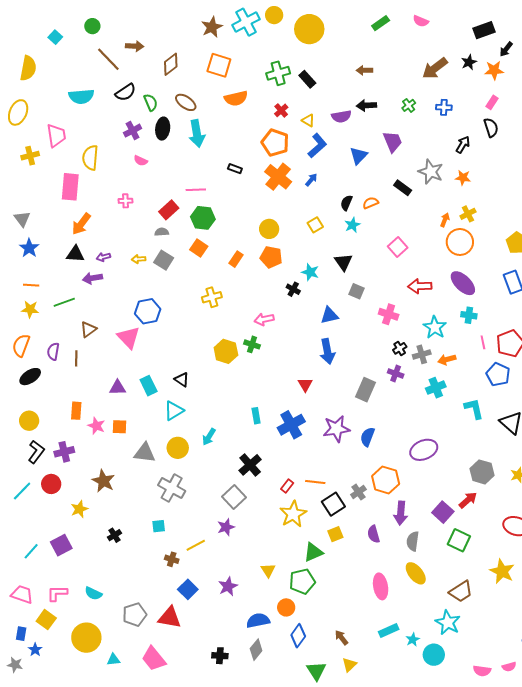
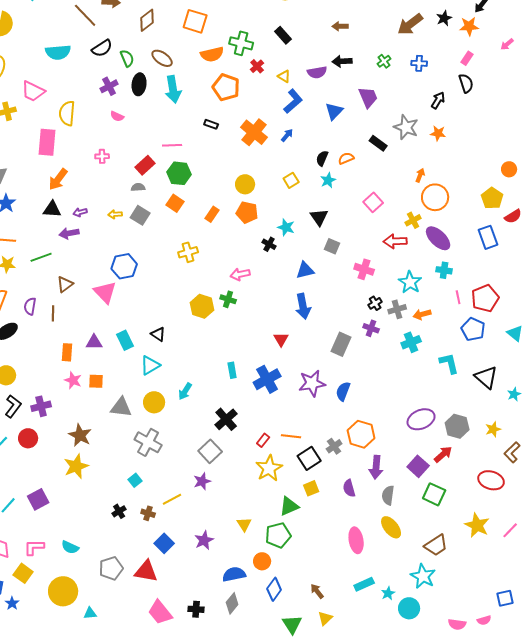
green cross: (278, 73) -> (241, 43), moved, turned 30
pink trapezoid: (56, 136) -> (33, 91), turned 125
orange pentagon: (275, 143) -> (226, 87), moved
yellow cross: (468, 214) -> (413, 220), moved
orange rectangle: (76, 411) -> (67, 352), moved
purple ellipse: (424, 450) -> (421, 419), moved
yellow star: (79, 509) -> (76, 466), moved, size x1.4
cyan square: (159, 526) -> (135, 480), turned -32
black cross: (114, 535) -> (119, 511), moved
pink trapezoid: (154, 659) -> (160, 612), moved

